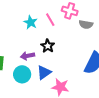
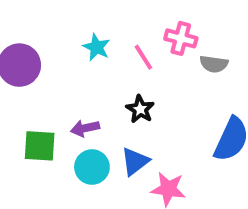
cyan star: (31, 22) -> (96, 47), moved
purple arrow: (27, 56) -> (85, 128), moved

